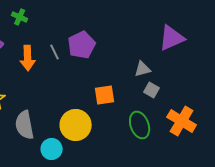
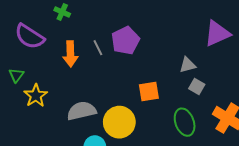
gray semicircle: (25, 125) -> (82, 111), moved, turned 88

